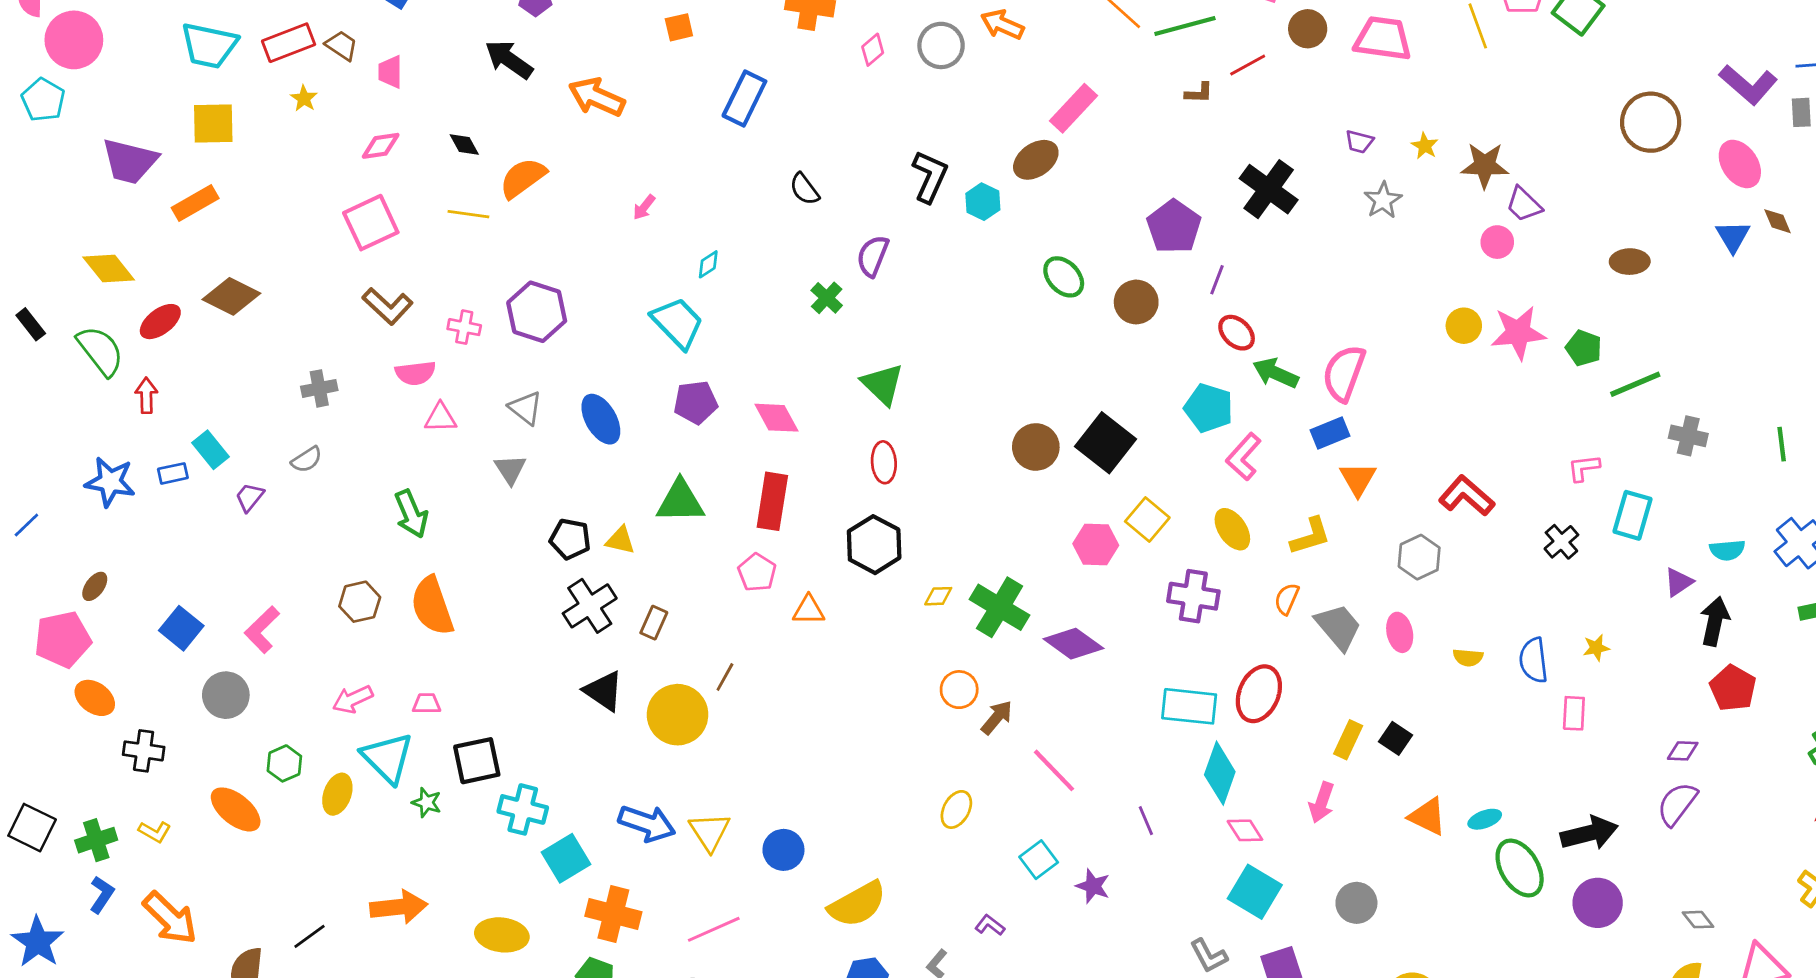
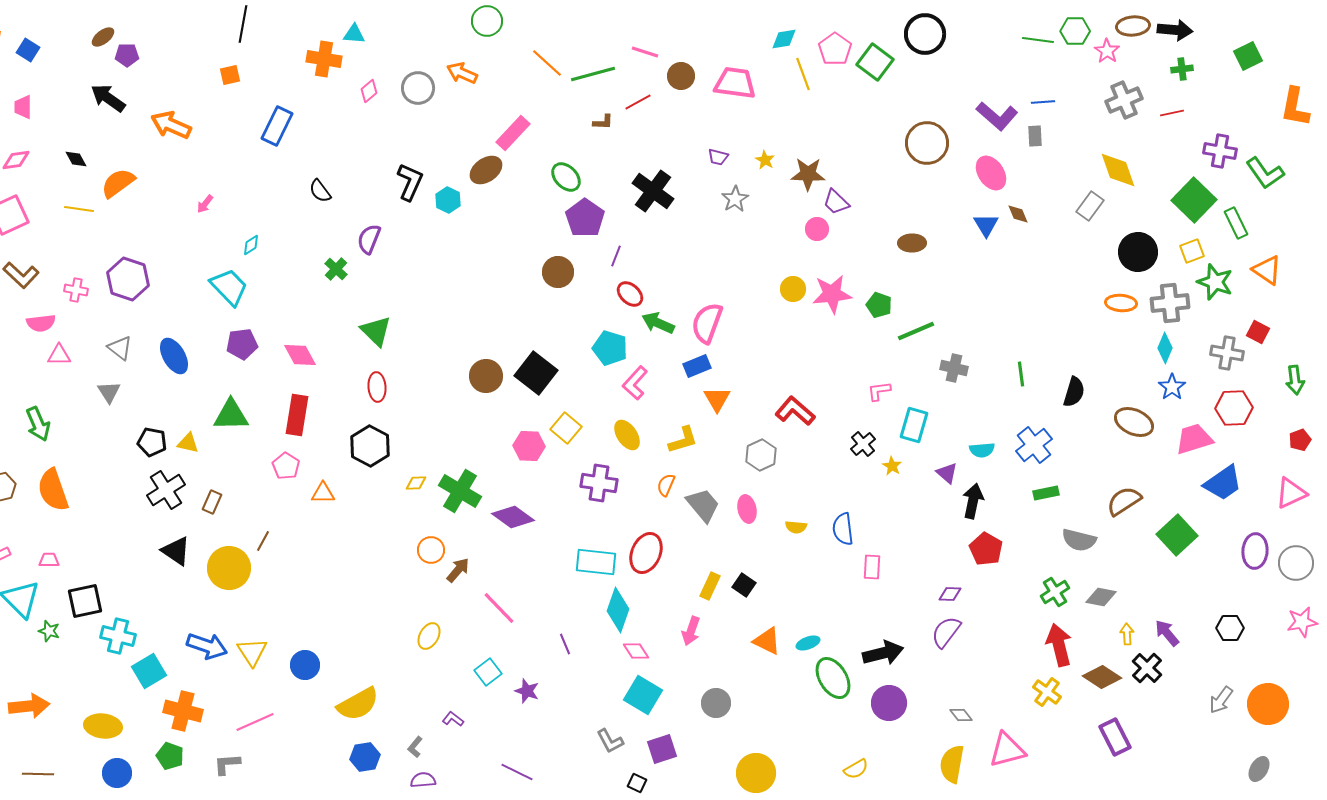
green ellipse: (1064, 277) -> (566, 177), moved
purple triangle: (1678, 582) -> (947, 473), turned -45
yellow star: (1596, 648) -> (892, 466), moved, turned -30

